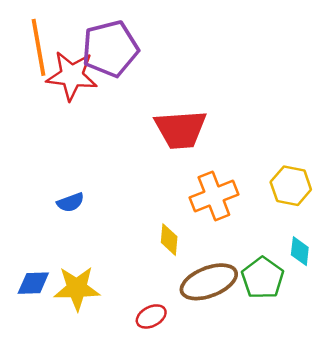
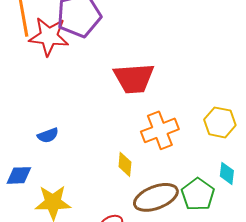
blue diamond: (33, 283) -> (19, 175), moved

